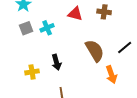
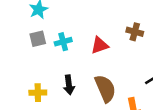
red triangle: (75, 14) -> (100, 45), moved, turned -42
brown semicircle: (95, 51) -> (105, 88), moved

